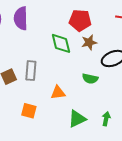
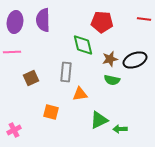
brown star: (89, 42) -> (110, 59), moved
gray rectangle: (31, 71) -> (66, 72), moved
green arrow: (106, 119) -> (120, 129), moved, turned -104

